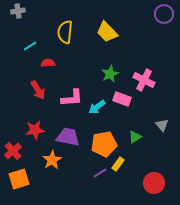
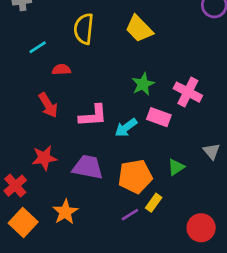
orange star: (52, 160) -> (65, 212), moved
orange square: (19, 179) -> (23, 222), turned -30

